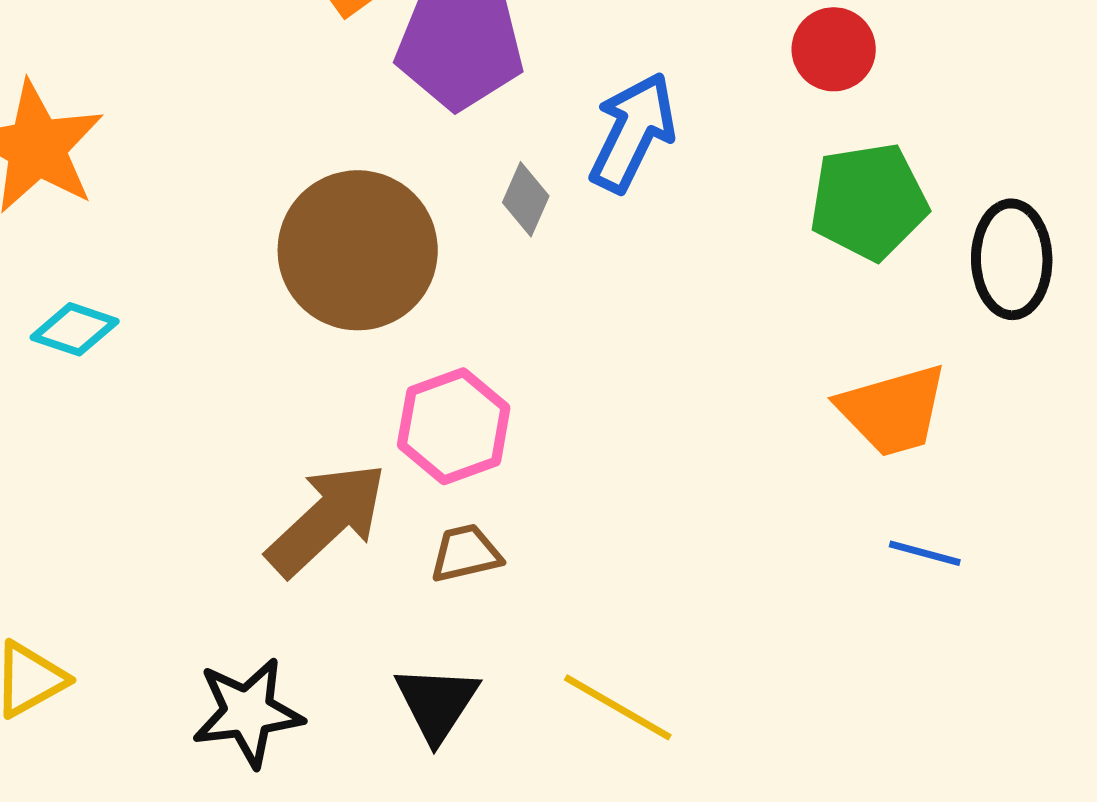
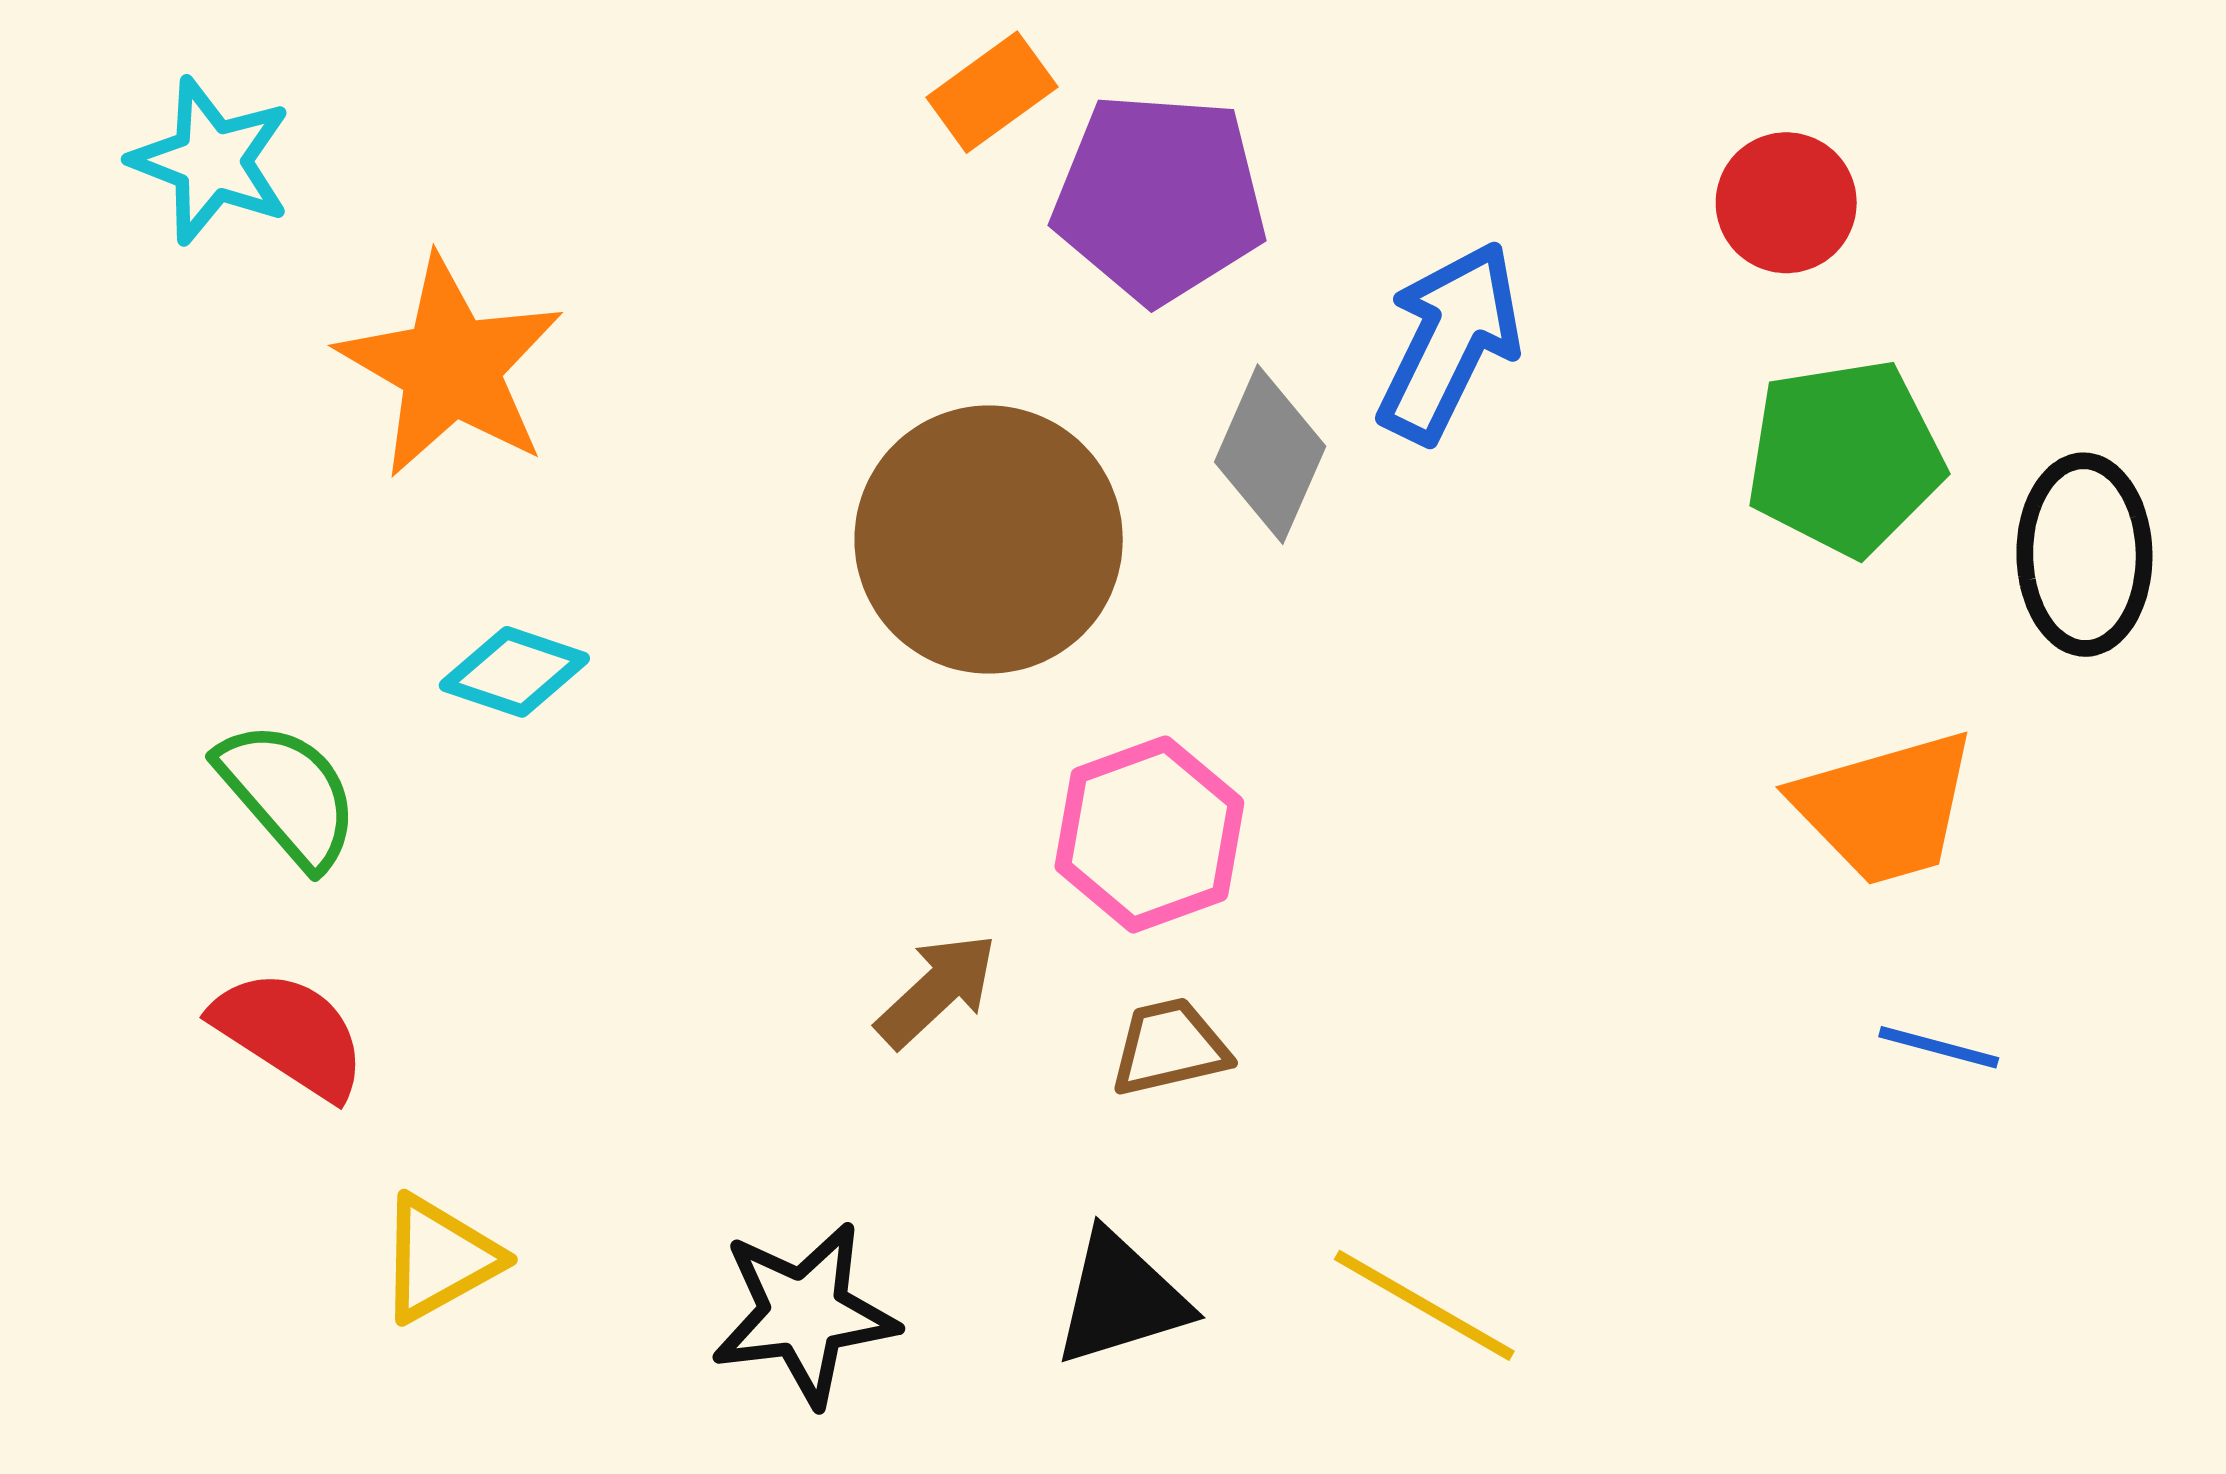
gray diamond: (526, 199) -> (1270, 454), size x1.4
brown arrow: (327, 519) -> (937, 990), size x0.6
black triangle: (437, 703) -> (1121, 1299), turned 40

